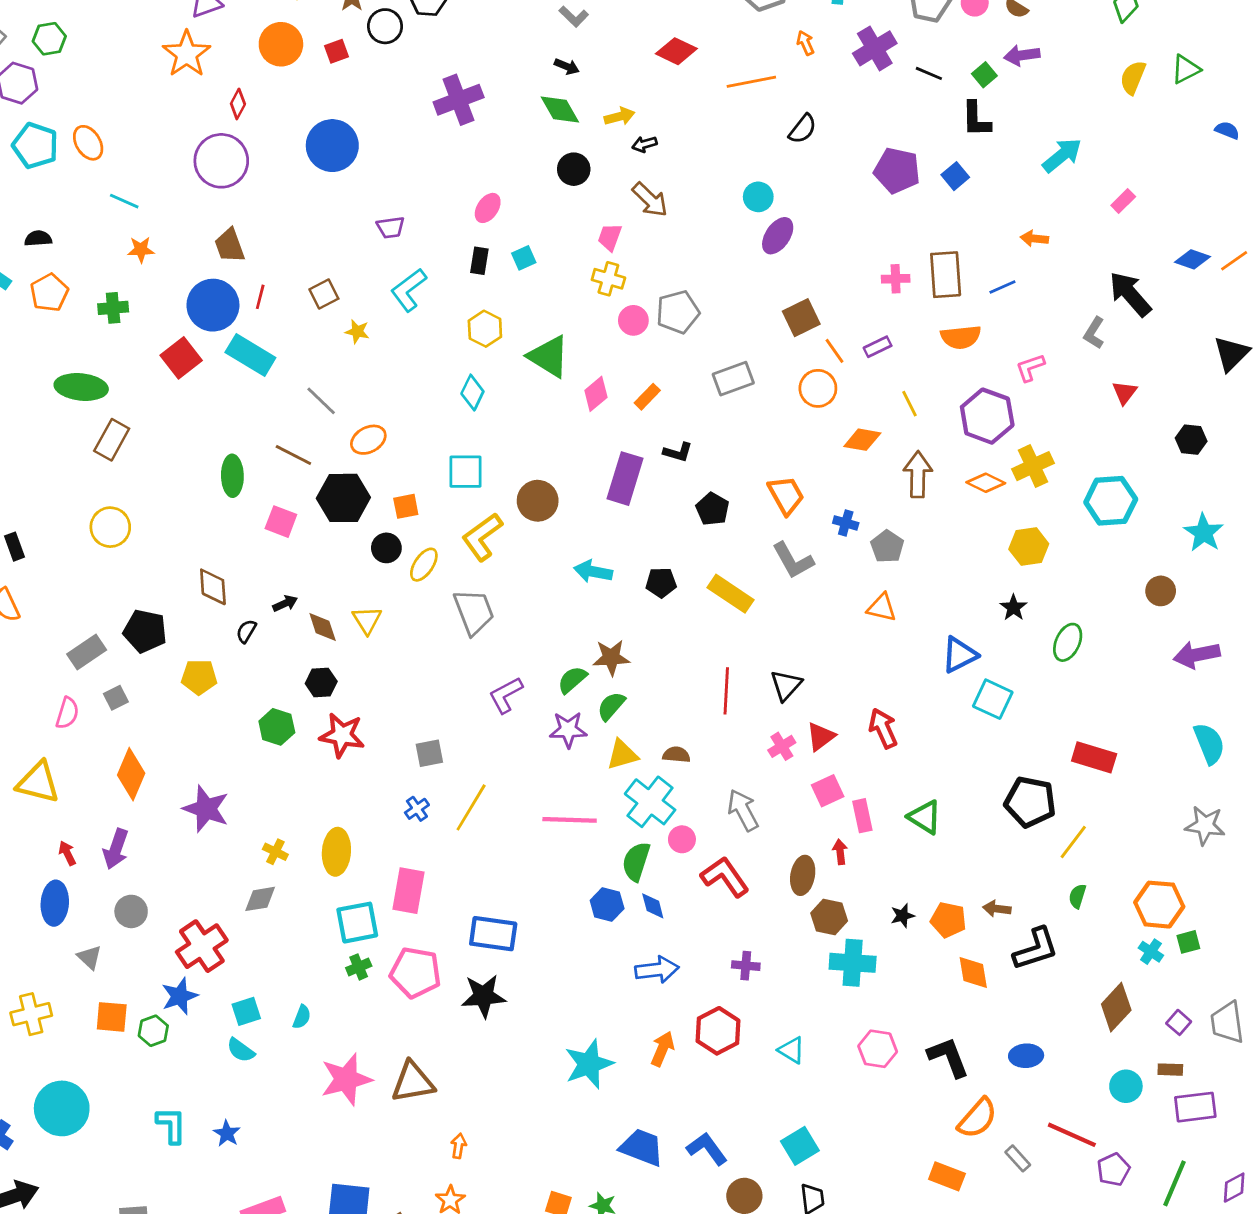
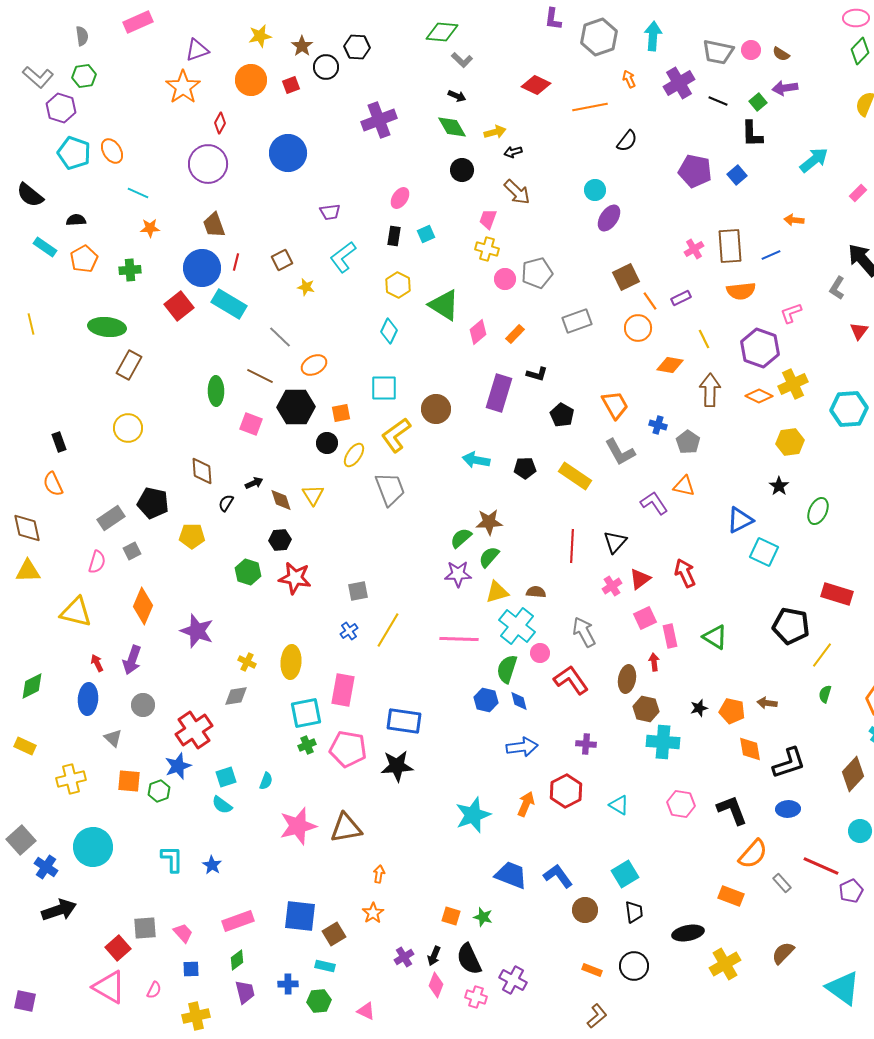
pink cross: (896, 279) -> (694, 249), turned -30
purple L-shape: (506, 695) -> (654, 503), moved, turned 84
black L-shape: (1036, 949) -> (789, 763), moved

